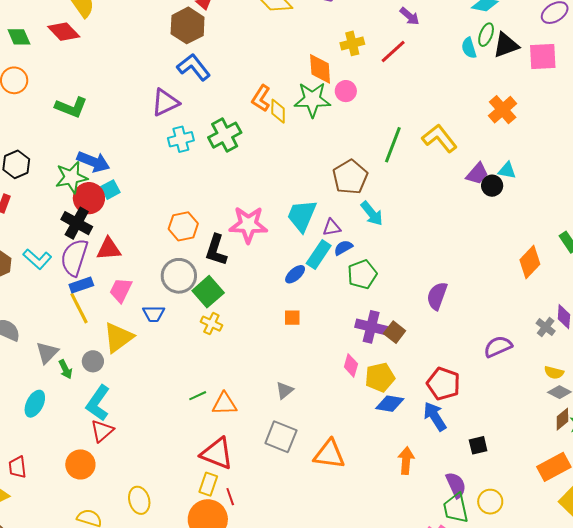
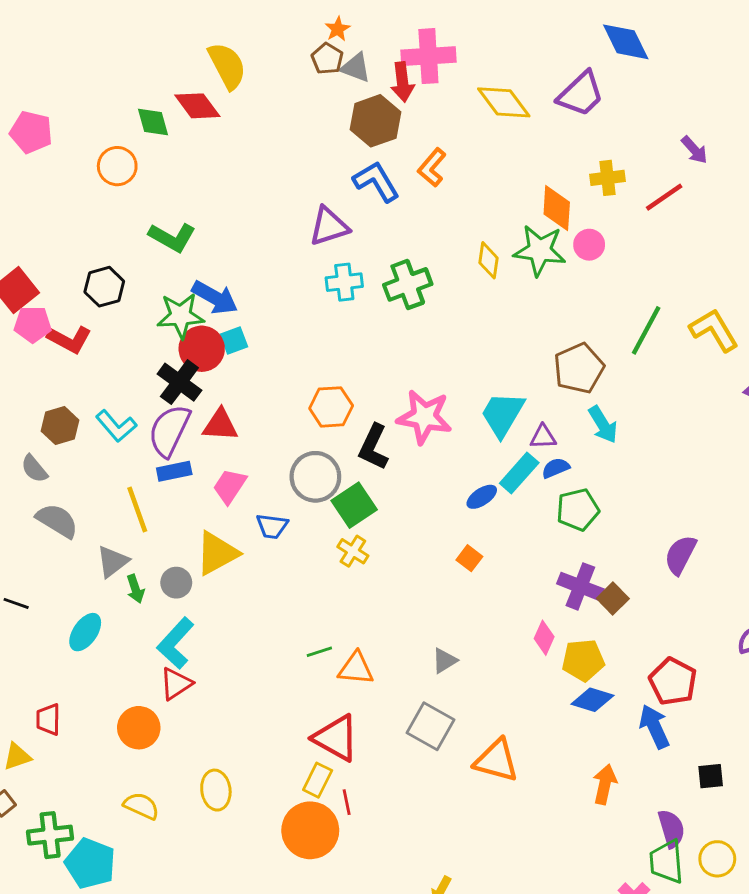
green diamond: (19, 37) -> (153, 122), moved
orange L-shape: (261, 98) -> (432, 167), moved
green L-shape: (71, 107) -> (172, 237), moved
yellow line: (79, 308) -> (137, 510), moved
orange square: (292, 318) -> (469, 558), turned 30

